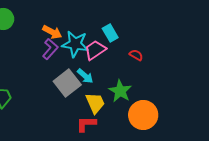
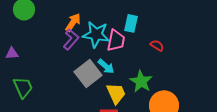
orange arrow: (52, 32) -> (73, 22), turned -84
cyan rectangle: (110, 33) -> (131, 23), turned 42
pink trapezoid: (95, 50) -> (116, 40), turned 135

